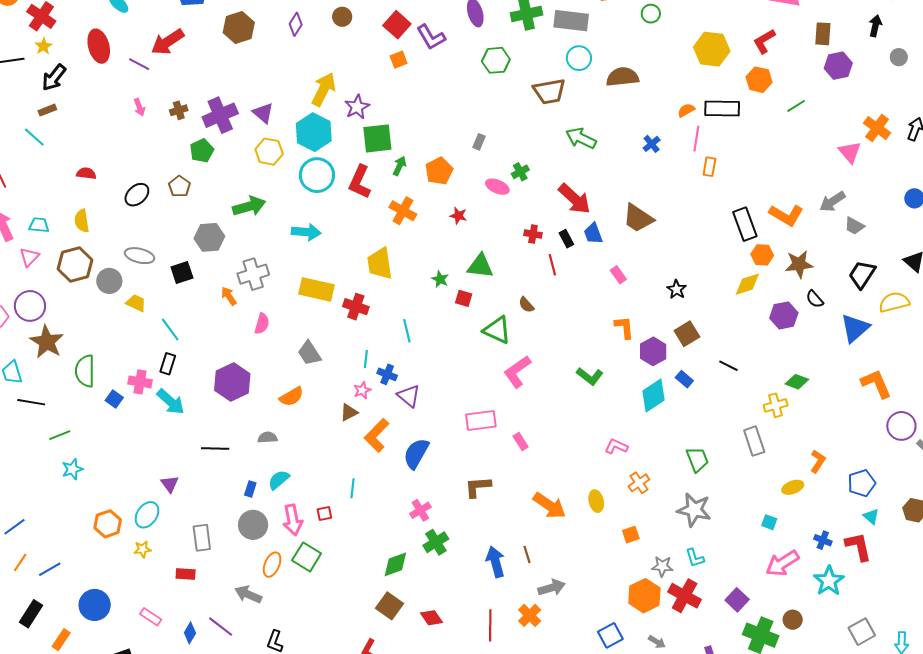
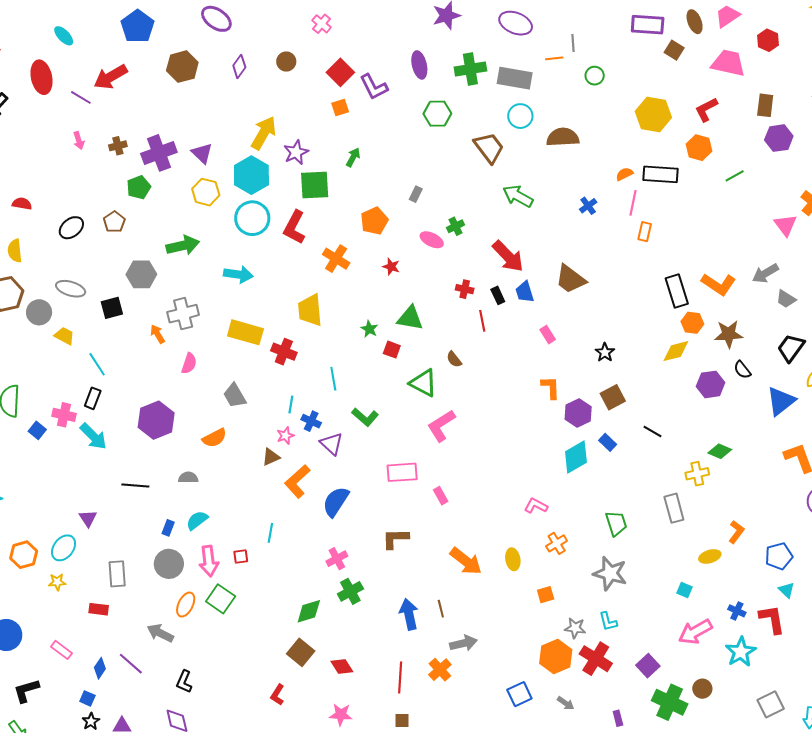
brown trapezoid: (549, 91) -> (489, 148), turned -120
green arrow: (400, 166) -> (353, 157), moved
green L-shape: (590, 376) -> (365, 417), moved

